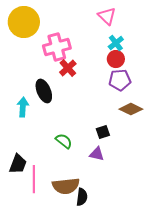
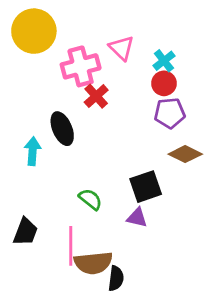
pink triangle: (107, 16) -> (122, 48), moved
black square: (103, 132) -> (146, 187), size x1.6
pink line: (34, 179) -> (71, 246), moved

